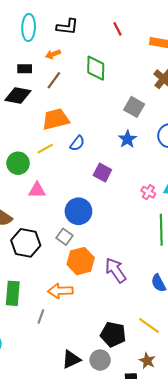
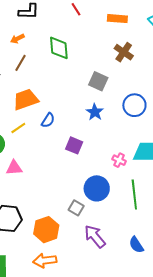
blue circle: (78, 211) -> (97, 188), moved
gray square: (64, 237) -> (76, 208), moved
orange hexagon: (81, 261) -> (46, 230), moved

